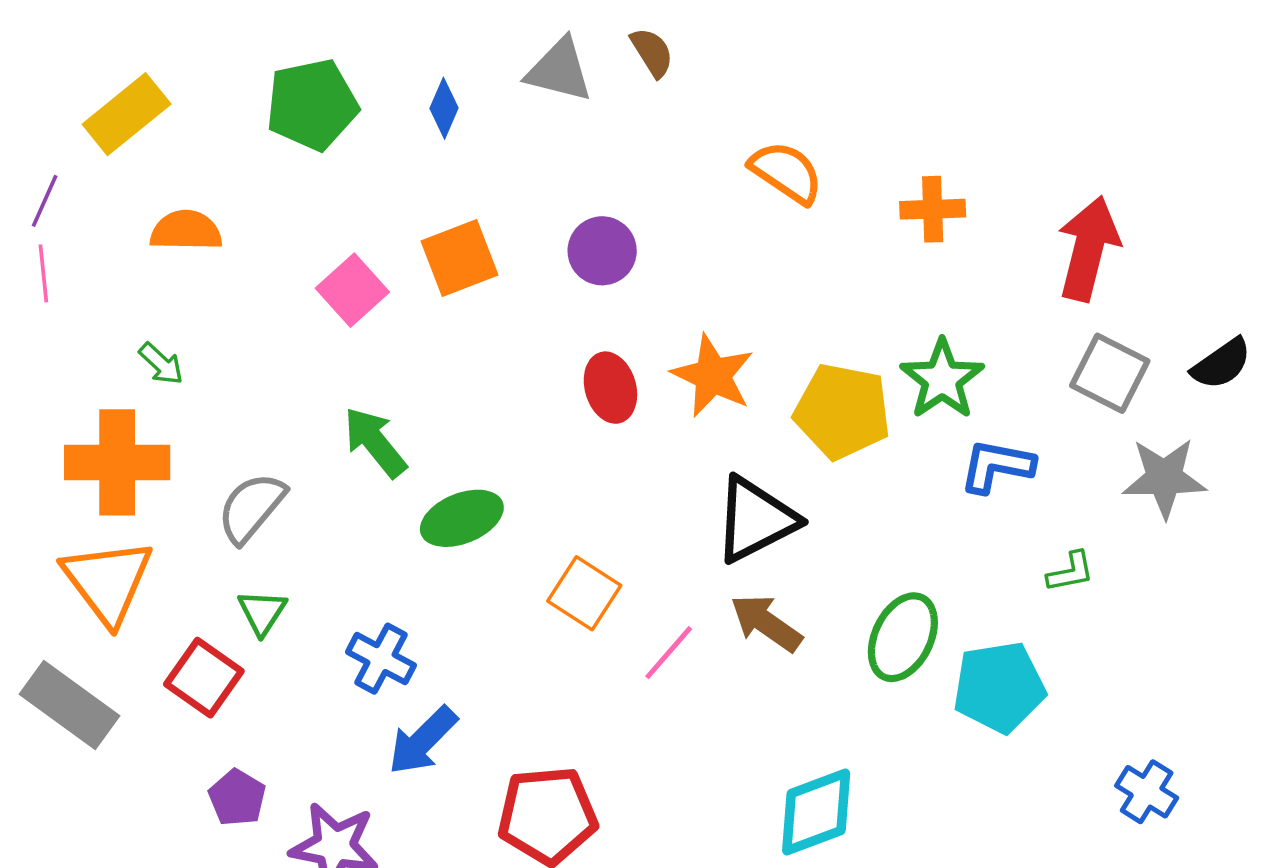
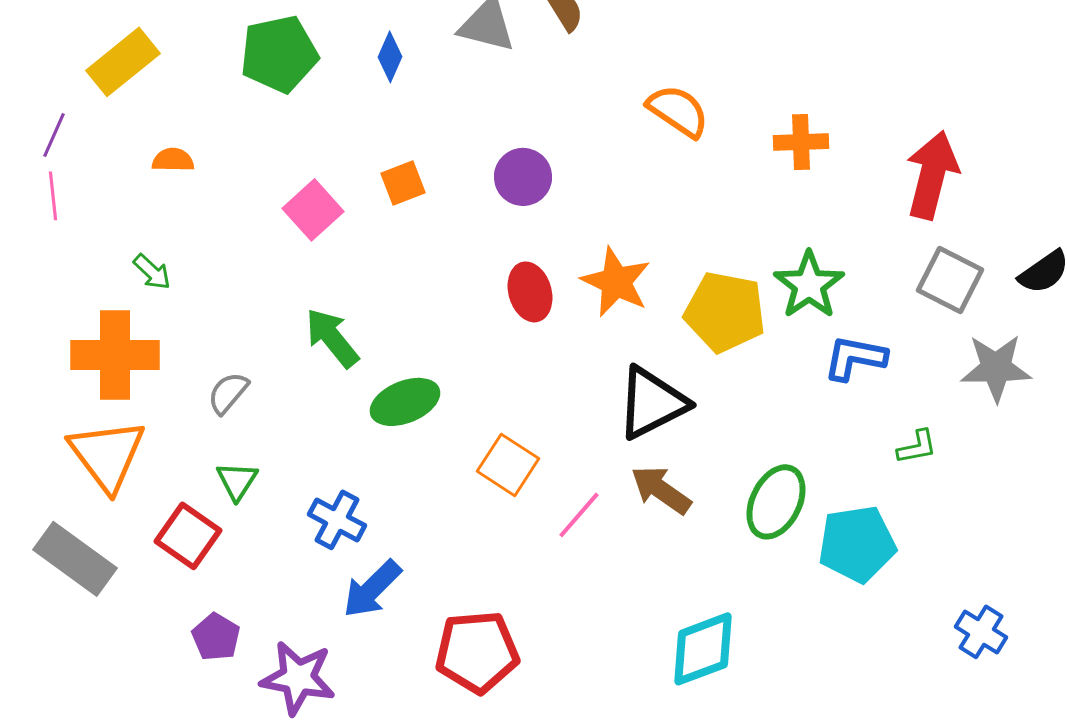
orange semicircle: (186, 231) -> (173, 160), size x0.7
orange square: (459, 258) -> (403, 183), size x0.7
gray semicircle: (251, 508) -> (228, 393), size x0.7

